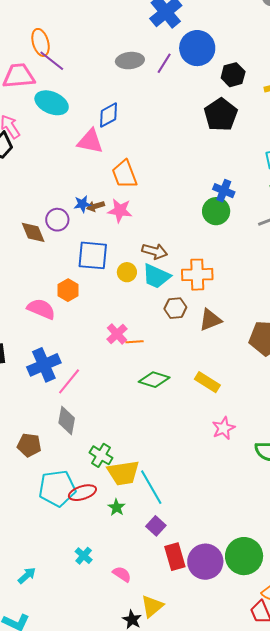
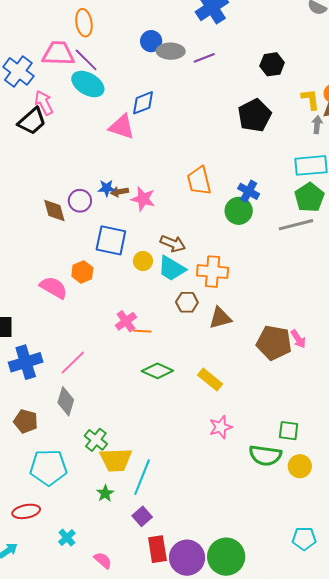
blue circle: (197, 48) -> (151, 41), moved, size x0.6
purple line: (52, 61) -> (86, 60), moved
purple line: (164, 63) -> (204, 58), turned 30
black hexagon: (233, 75) -> (272, 64), moved
orange trapezoid: (124, 174) -> (199, 181), moved
blue cross: (44, 365) -> (26, 362), moved
cyan line: (151, 487) -> (142, 477), turned 45
red ellipse: (82, 493) -> (26, 511), moved

